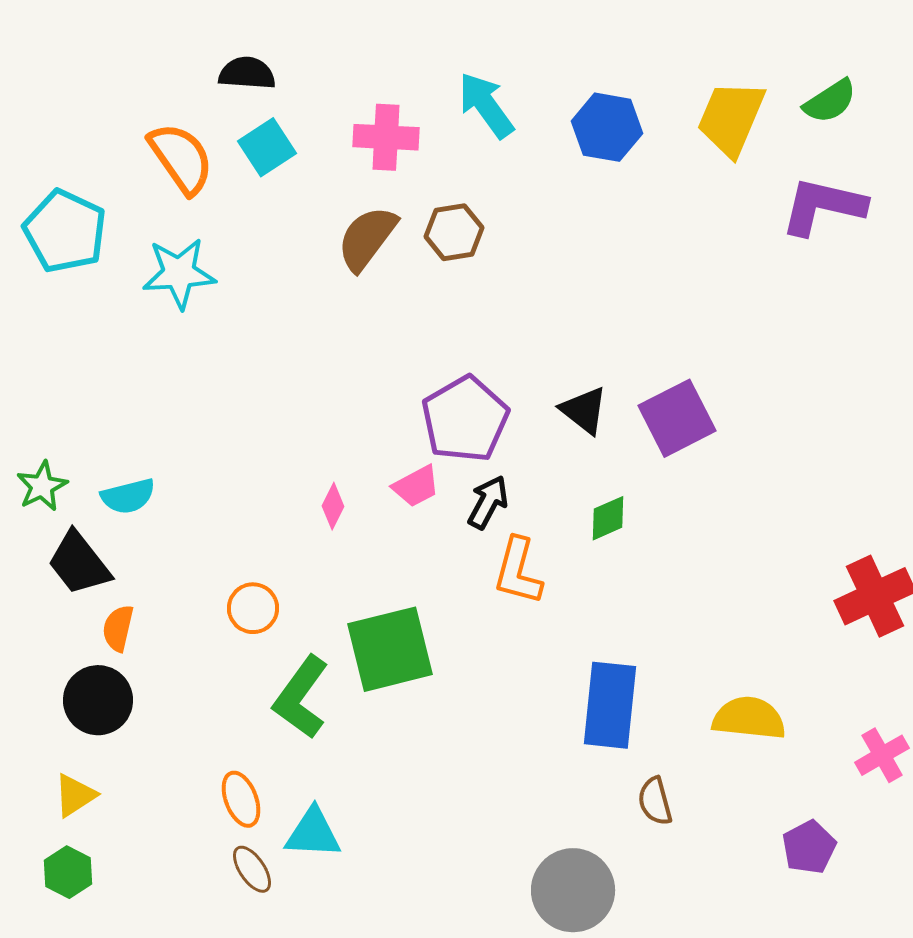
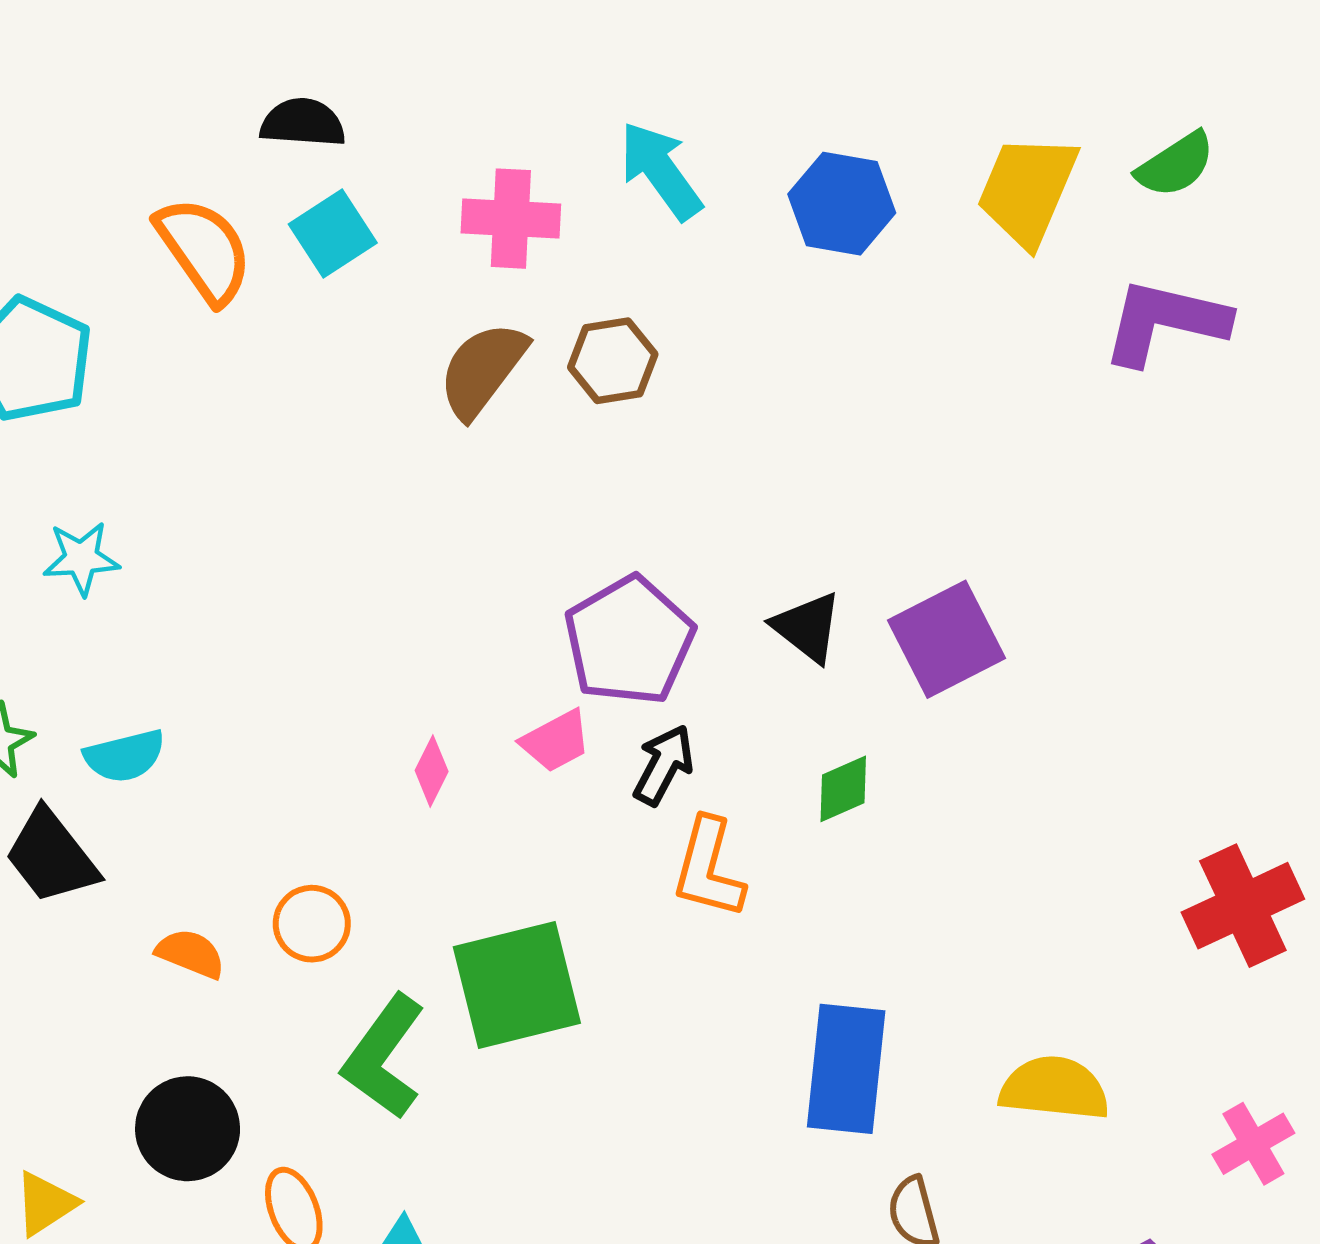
cyan star: (179, 273) -> (81, 558), moved, size x0.7
orange semicircle: (118, 628) -> (191, 954), moved, turned 99
black circle: (98, 700) -> (188, 1129), moved

